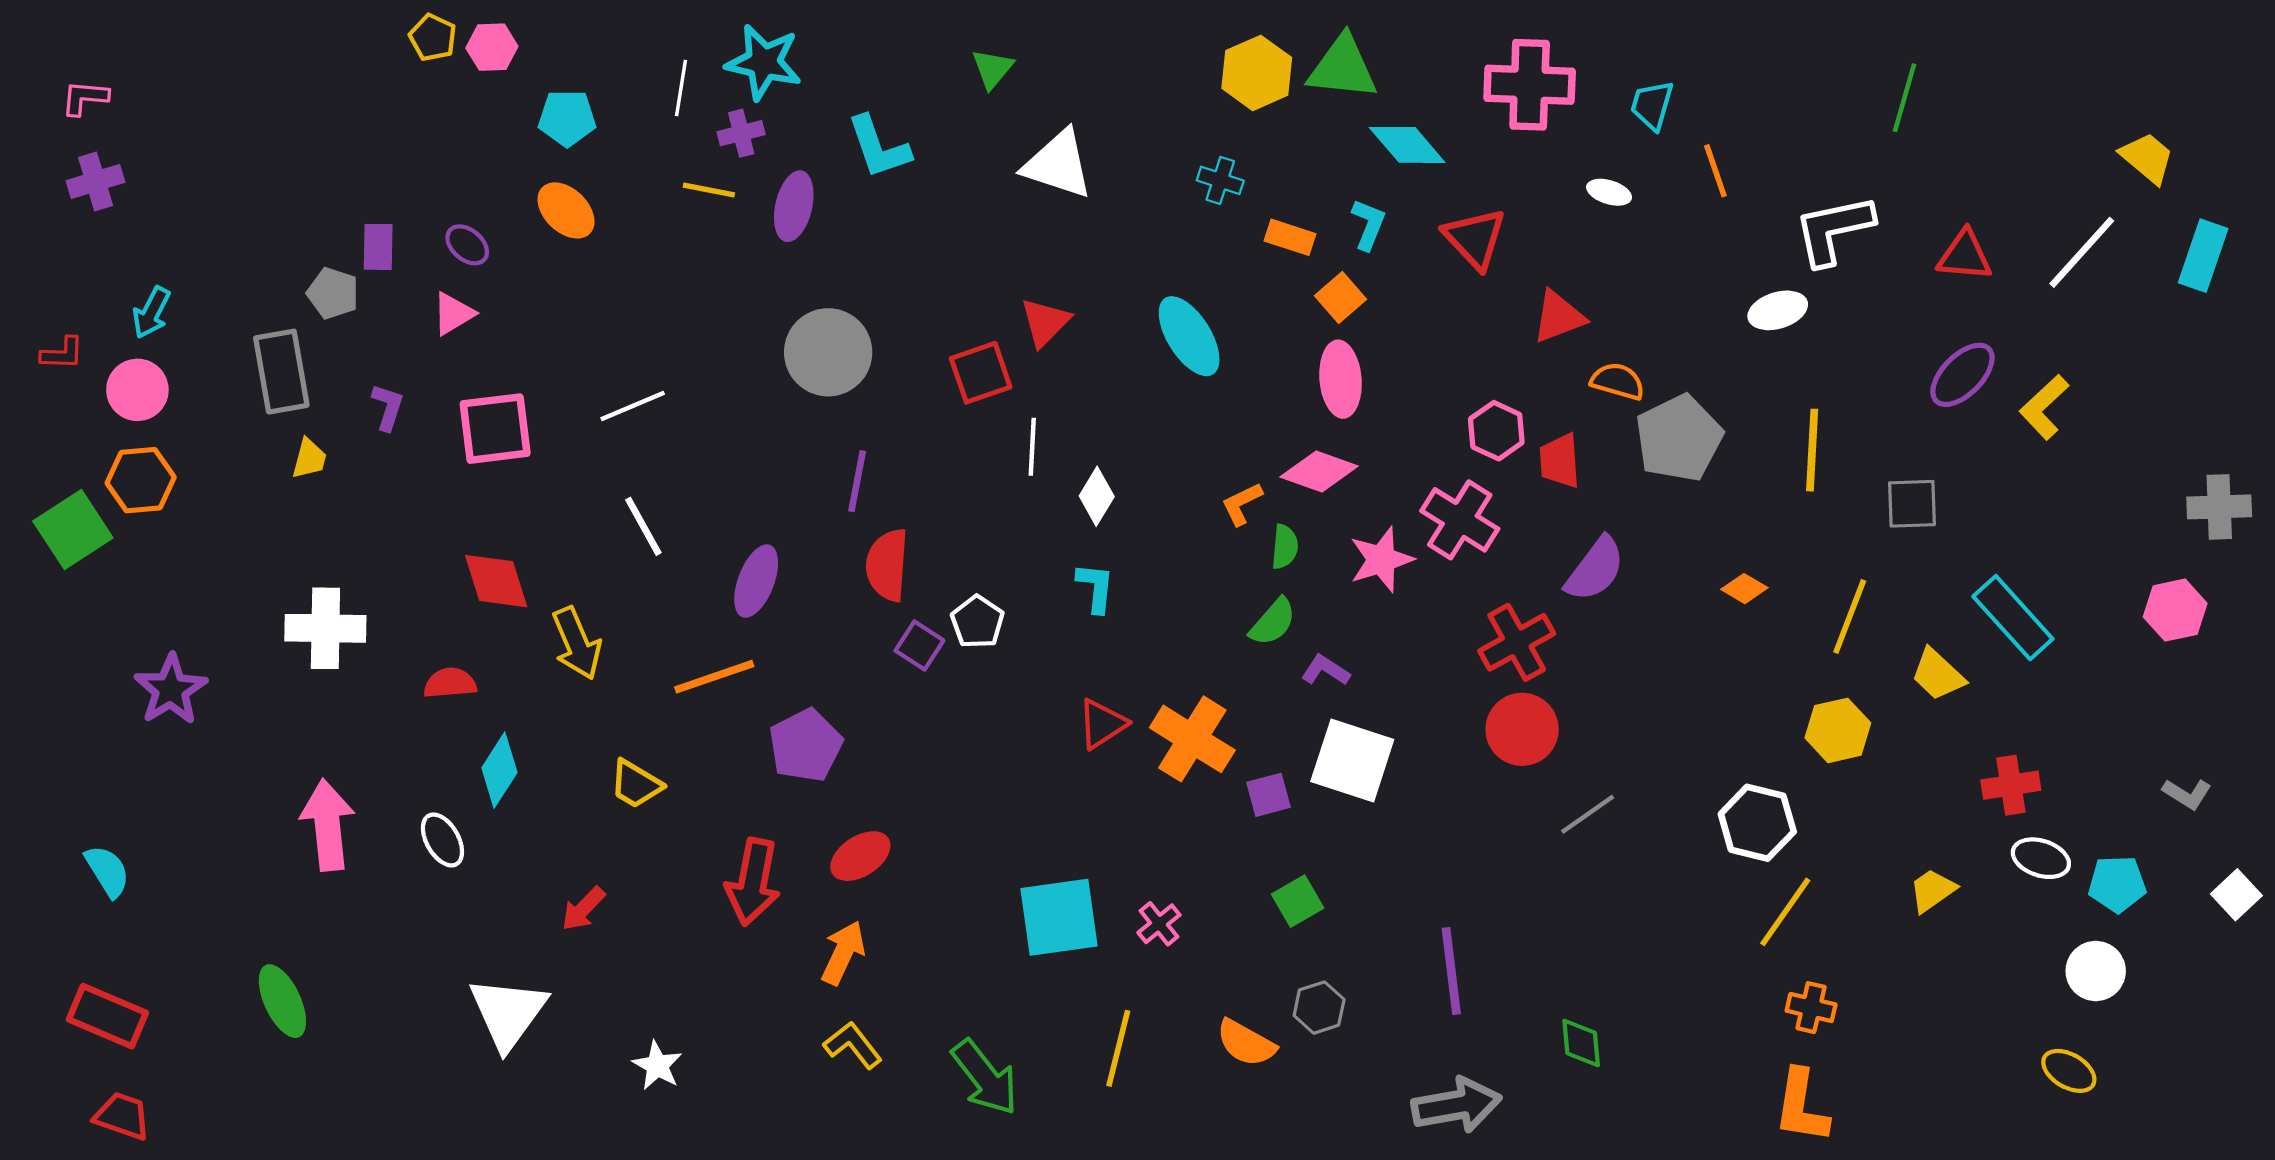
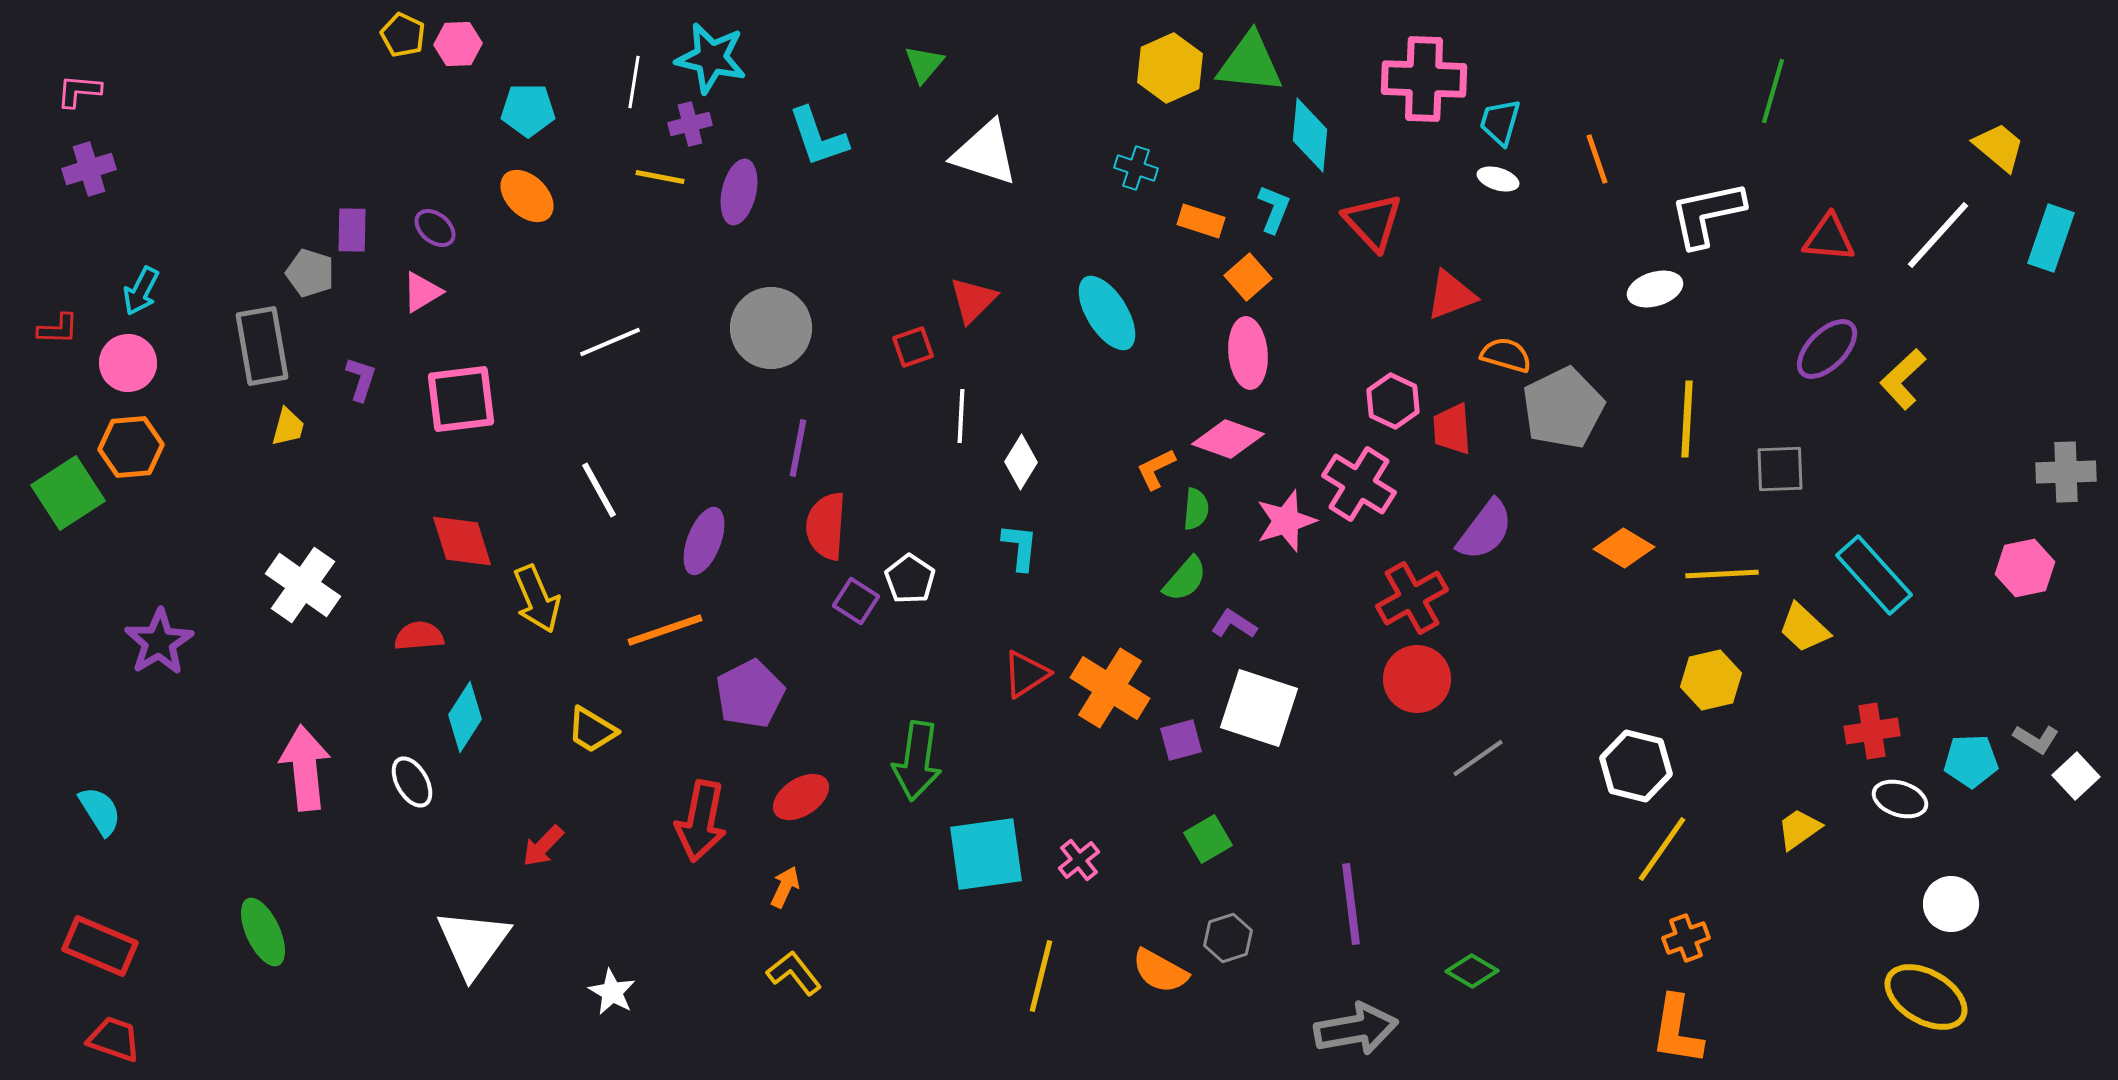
cyan trapezoid: (1652, 105) -> (1500, 122), moved
cyan diamond: (1407, 145) -> (1310, 135), turned 46
red square: (981, 373) -> (913, 347), size x0.7
white line: (633, 406) -> (610, 342), moved
orange diamond: (1744, 589) -> (1624, 548), size x1.4
yellow line: (1850, 617) -> (1722, 574), turned 66
white cross: (325, 628) -> (303, 585), turned 34
cyan pentagon: (2117, 884) -> (1971, 761), moved
white square: (2236, 895) -> (2076, 776), moved
orange arrow: (843, 953) -> (785, 887), size x0.7
orange cross: (1811, 1008) -> (1686, 938), turned -33
green diamond: (1581, 1043) -> (1472, 971), turned -54
yellow ellipse: (2069, 1071) -> (1926, 997), size x1.6
green arrow: (985, 1077) -> (917, 761), moved, turned 46

